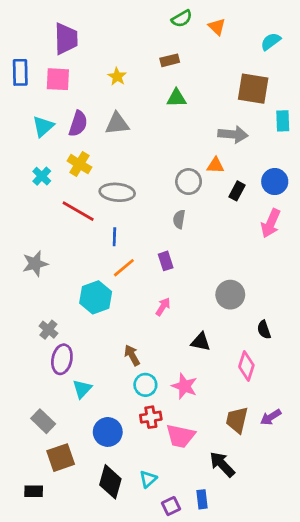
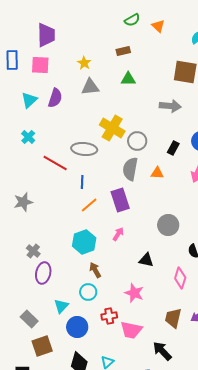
gray triangle: (117, 124) -> (90, 87), moved
yellow cross: (79, 164) -> (112, 128), moved, size x1.4
orange triangle: (215, 165) -> (157, 173), moved
gray semicircle: (179, 219) -> (130, 169), size x1.6
purple rectangle: (166, 261) -> (120, 200), size x1.6
cyan hexagon: (96, 297) -> (84, 242), moved
cyan circle: (145, 385) -> (88, 292), moved
cyan triangle: (82, 389) -> (61, 306), moved

